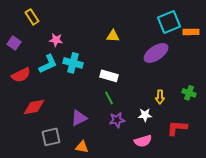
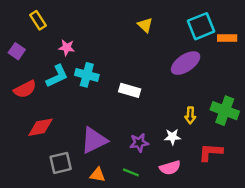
yellow triangle: (113, 36) -> (145, 25), moved, turned 40
green cross: (189, 93) -> (225, 111), size x1.6
green line: (109, 98) -> (131, 172), moved, turned -40
purple triangle: (79, 118) -> (94, 140), size x1.4

